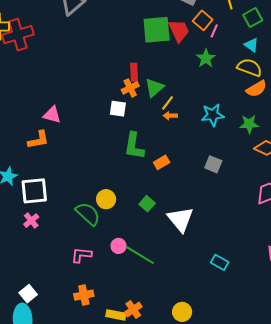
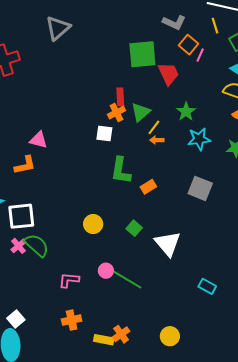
red trapezoid: (179, 31) -> (168, 74), moved
green star: (206, 58) -> (186, 112), moved
gray square: (213, 164) -> (200, 188), size x1.4
green semicircle: (88, 214) -> (37, 245), moved

